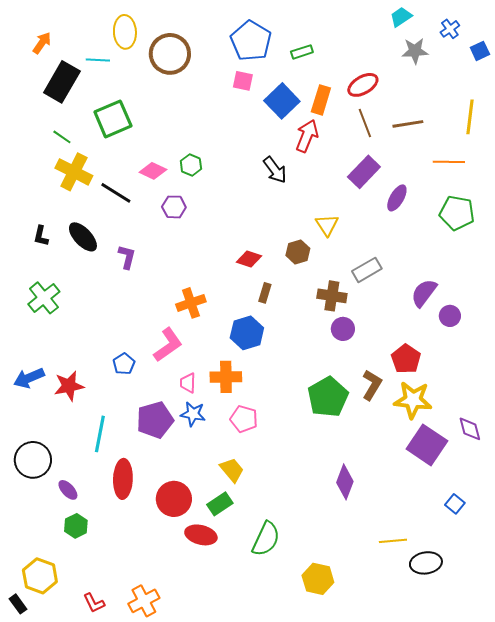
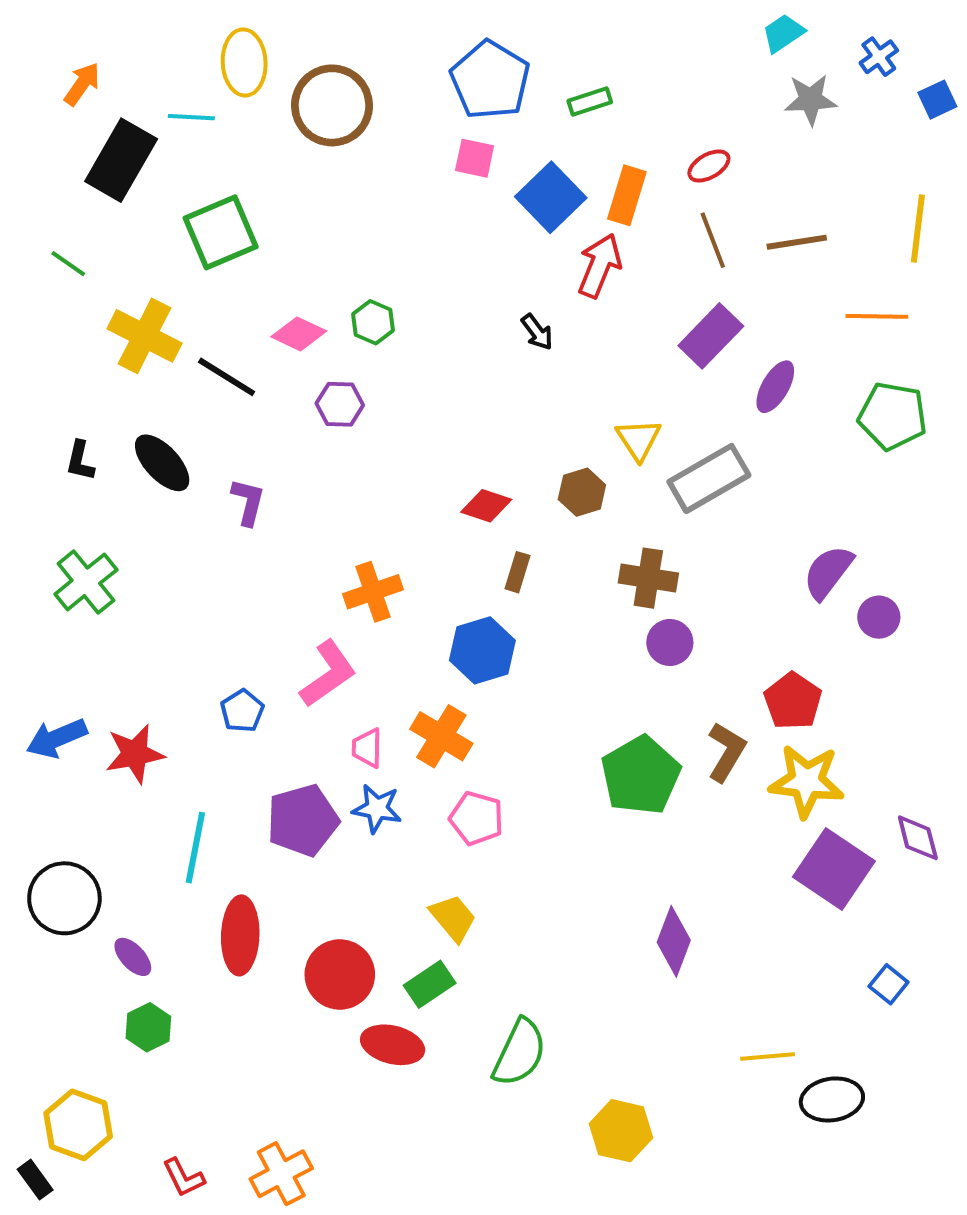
red ellipse: (363, 85) -> (709, 166), size x0.7
green line: (62, 137) -> (68, 264), moved
black arrow: (275, 170) -> (537, 332), size x0.7
gray rectangle: (367, 270) -> (709, 478), moved, size x1.4
orange cross: (226, 377) -> (441, 736), turned 32

